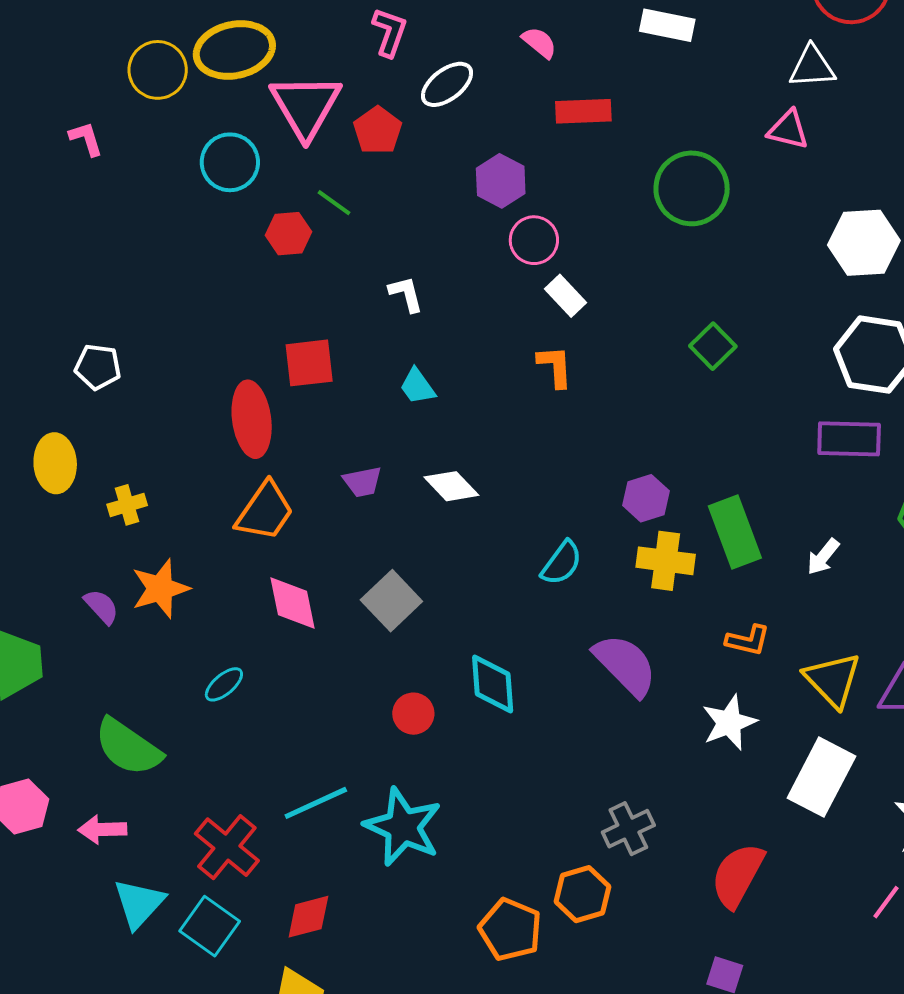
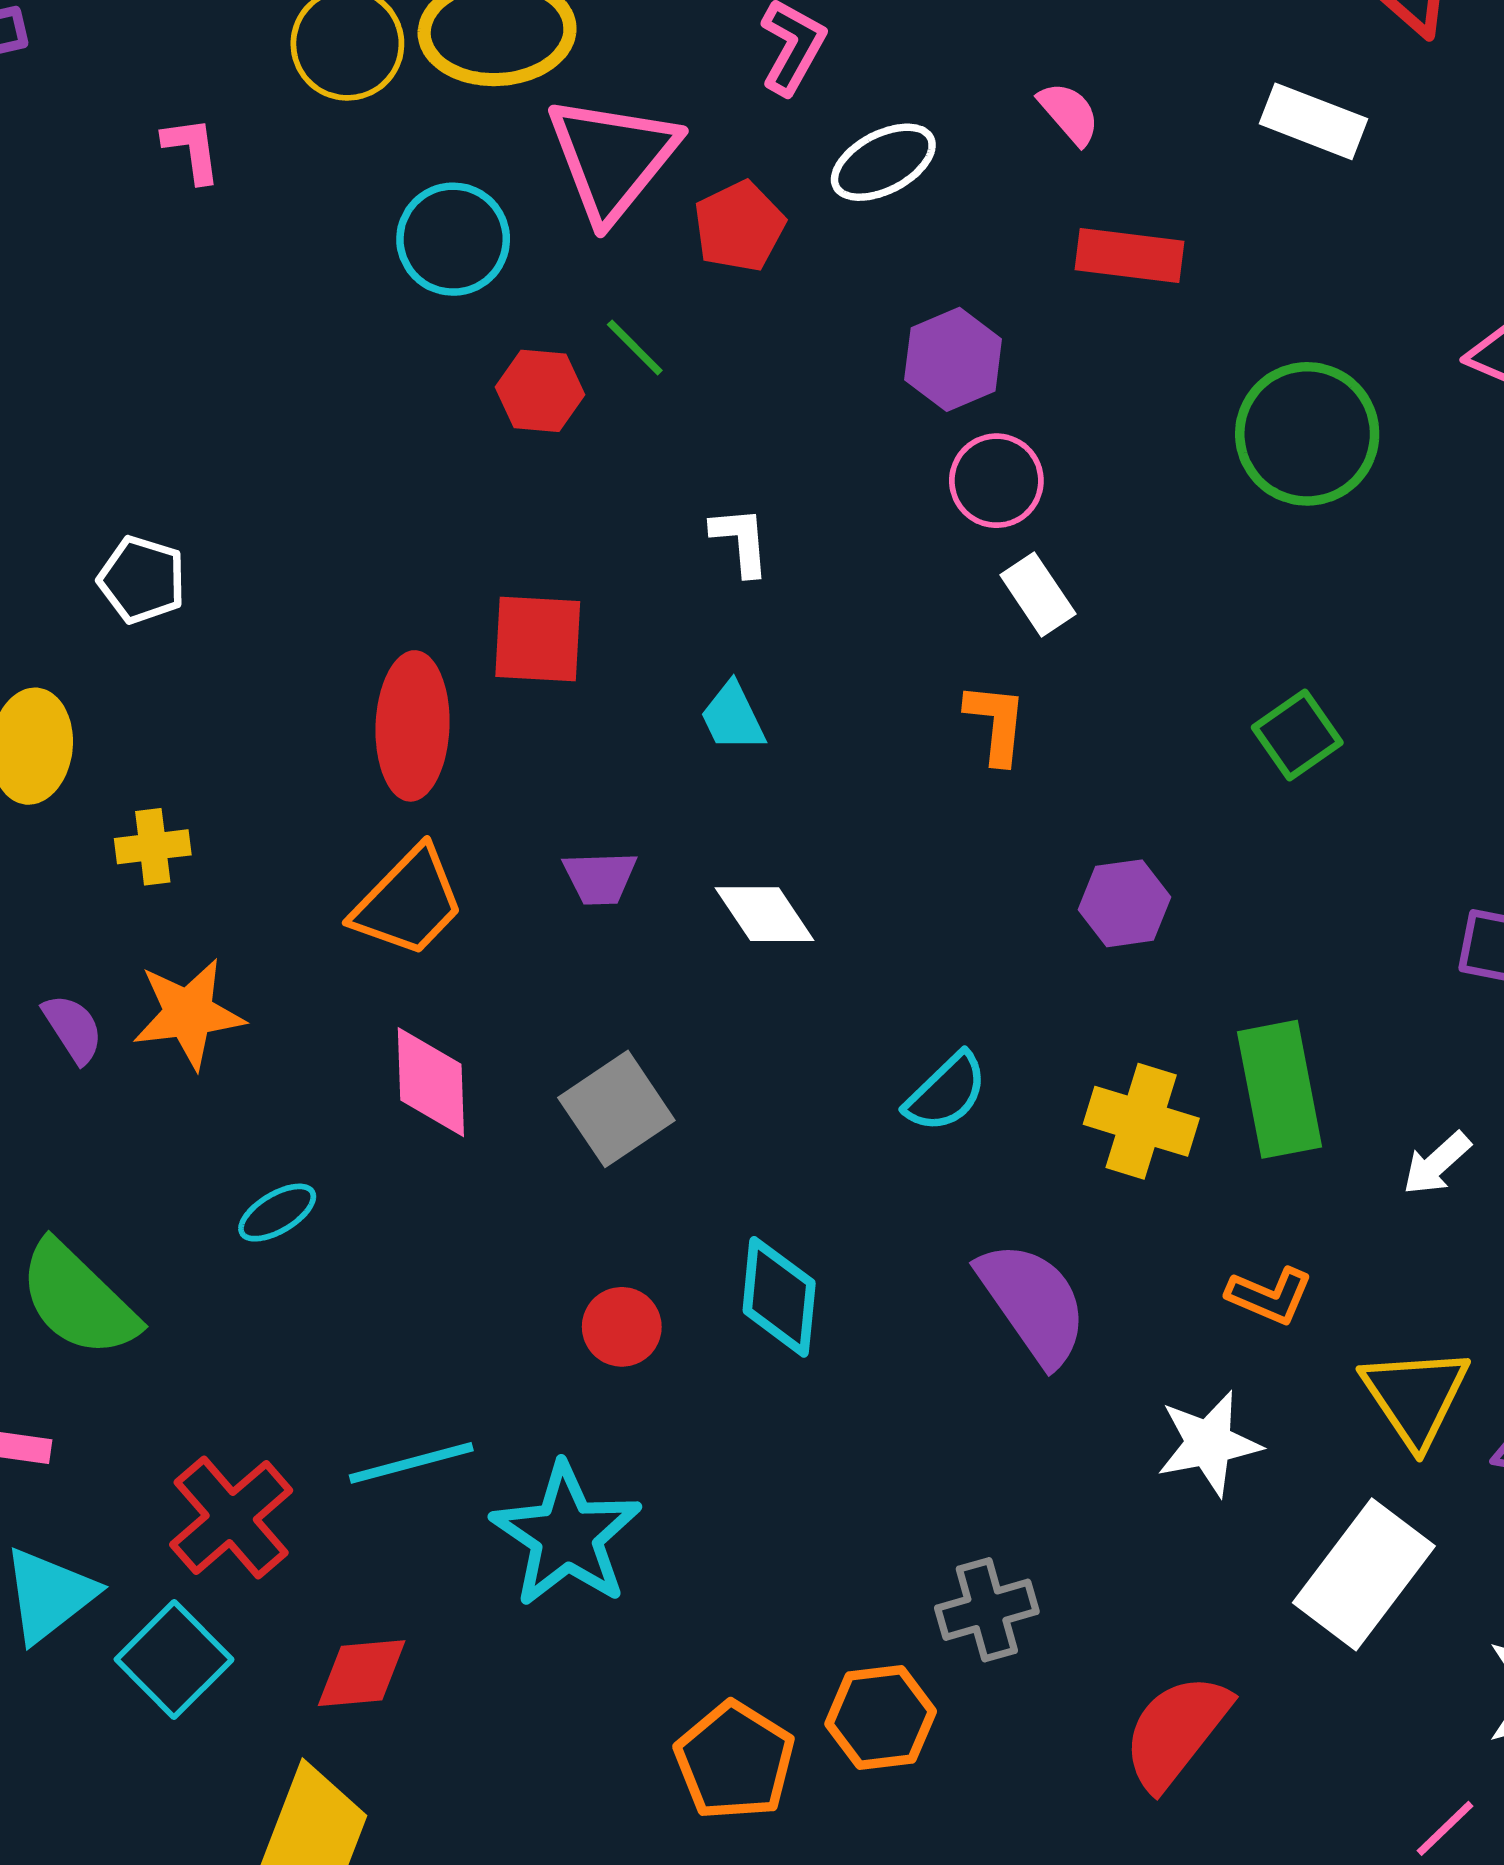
purple hexagon: (646, 498) -> (1125, 903), moved

